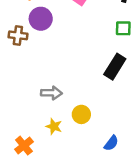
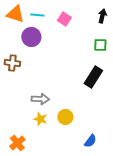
brown cross: (18, 35) -> (12, 63), moved
yellow star: (54, 126) -> (40, 119), moved

